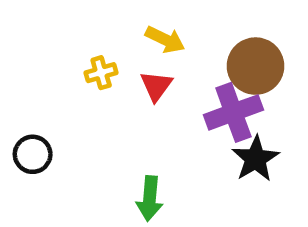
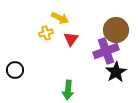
yellow arrow: (165, 40) -> (60, 18), moved

